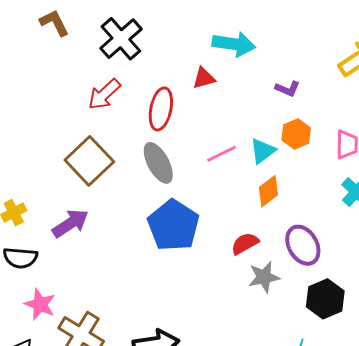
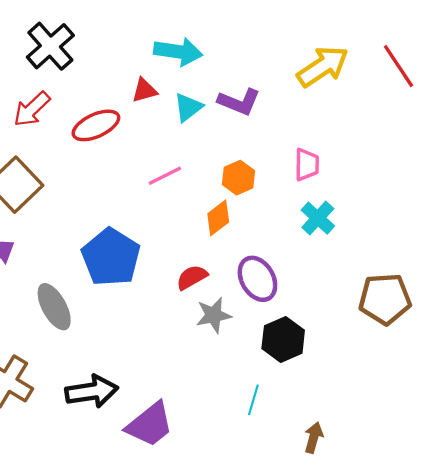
purple L-shape: (287, 89) -> (239, 102), size x1.5
red ellipse: (161, 109) -> (96, 125), turned 54
orange hexagon: (296, 134) -> (238, 178), moved
cyan triangle: (263, 151) -> (188, 107), moved
gray ellipse: (158, 163) -> (54, 307), moved

